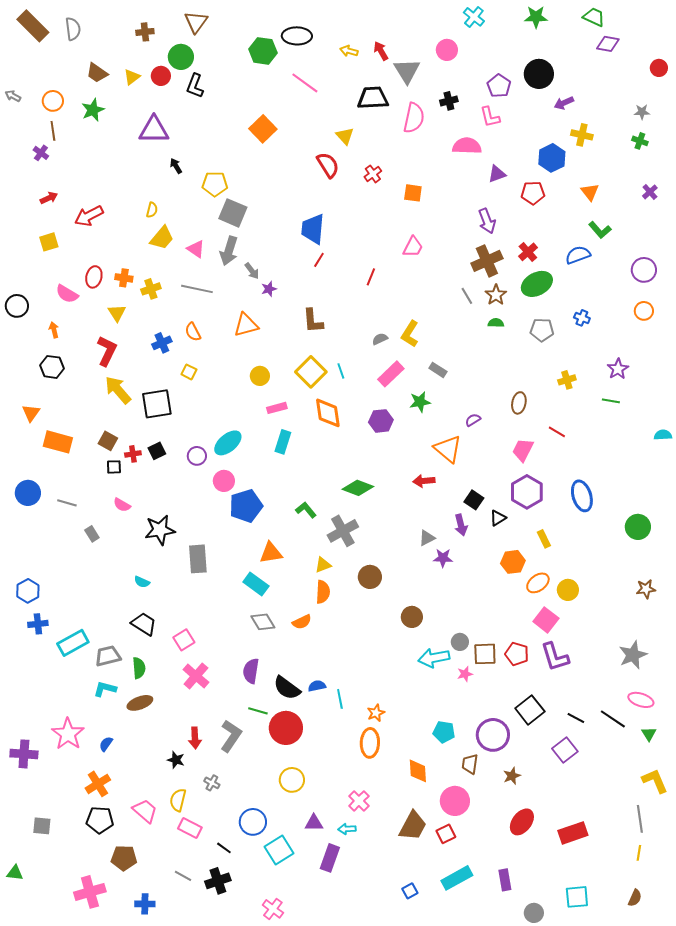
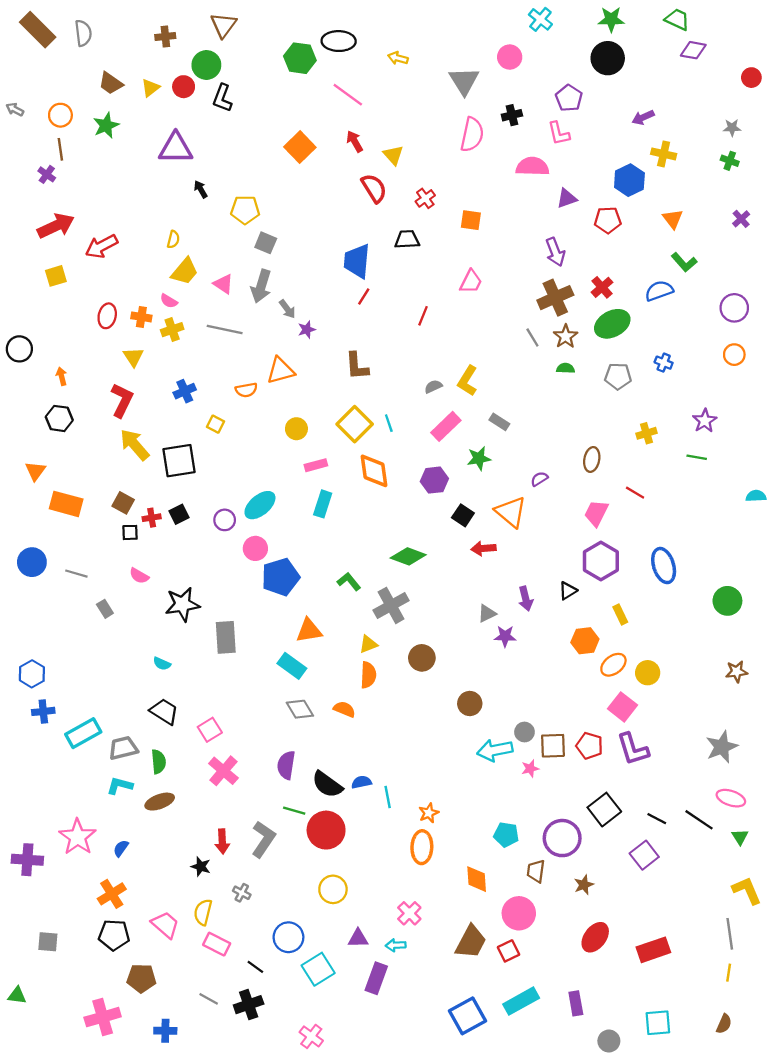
red arrow: (381, 51) -> (355, 141), moved
black circle: (539, 74) -> (608, 58), moved
black trapezoid: (373, 98) -> (407, 239), moved, size x0.7
red arrow: (49, 198) -> (56, 226), size x1.8
gray square: (233, 213) -> (266, 243), size x0.7
pink semicircle: (67, 294) -> (169, 301), moved, size x0.7
orange semicircle: (193, 332) -> (246, 390), moved, turned -72
black square: (474, 500) -> (463, 515), moved
orange semicircle: (302, 622) -> (344, 709), turned -132
blue square: (410, 891) -> (467, 1016), size x2.0

